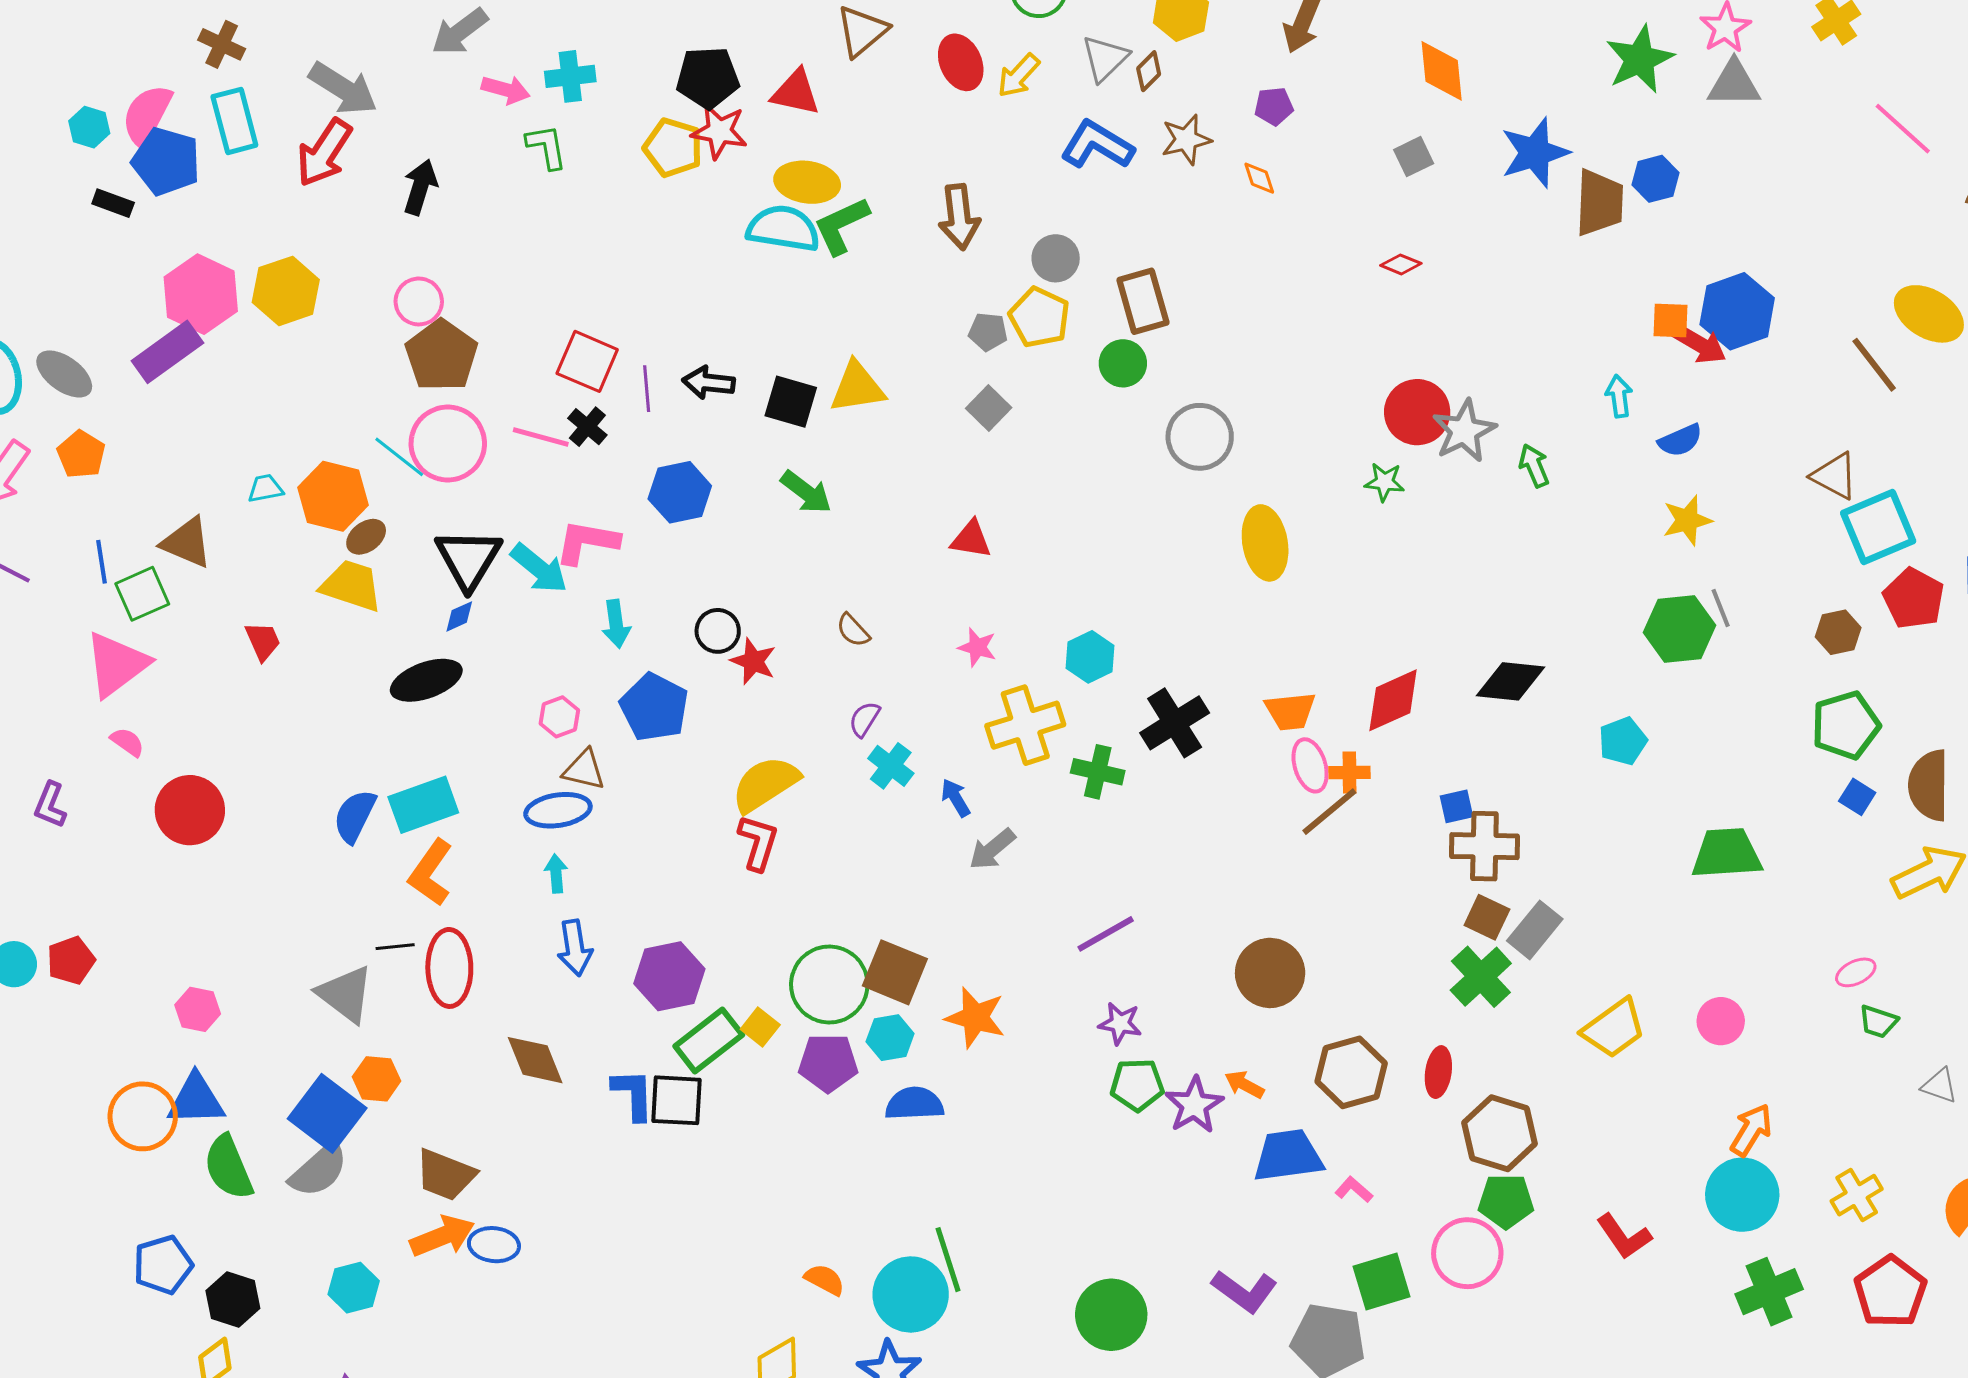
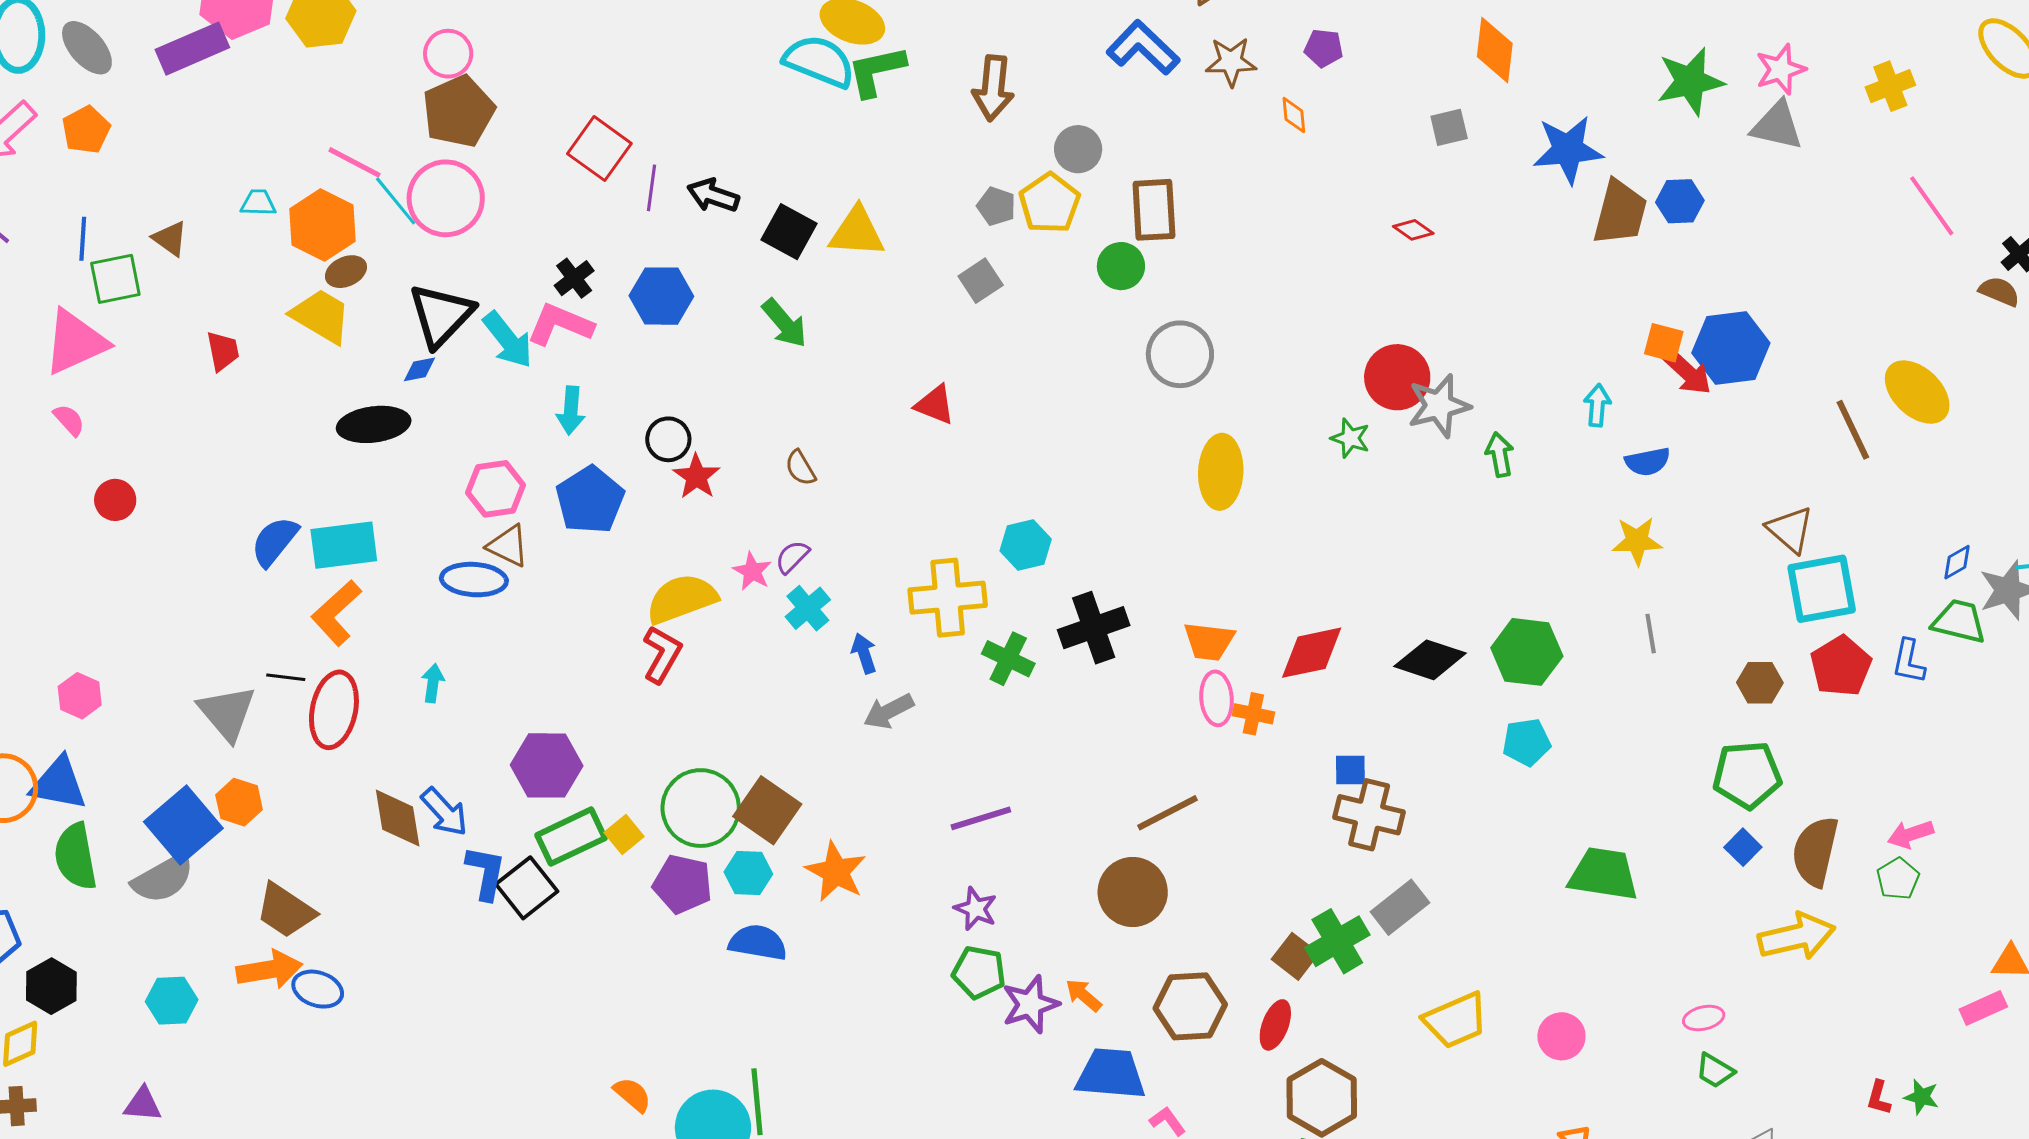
black cross: (587, 427) -> (574, 278), moved
pink line: (541, 437) -> (354, 162), moved
brown triangle: (187, 543) -> (170, 238), size x0.7
green hexagon: (1679, 629) -> (1527, 652), moved
pink star: (977, 647) -> (752, 571), moved
pink hexagon: (559, 717) -> (495, 489), size x1.4
red circle: (190, 810) -> (115, 500), size x0.6
brown line: (1329, 812) -> (1168, 813), moved
cyan arrow: (556, 873) -> (433, 683), moved
brown square: (1487, 917) -> (1295, 956), moved
blue arrow: (575, 948) -> (444, 812), moved, turned -46
black square: (676, 1100) -> (527, 888), turned 36

